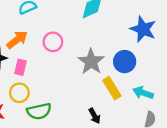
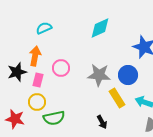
orange arrow: (17, 40) -> (35, 56), turned -42
pink circle: (53, 42) -> (61, 68), moved
gray star: (91, 62) -> (99, 75), turned -30

